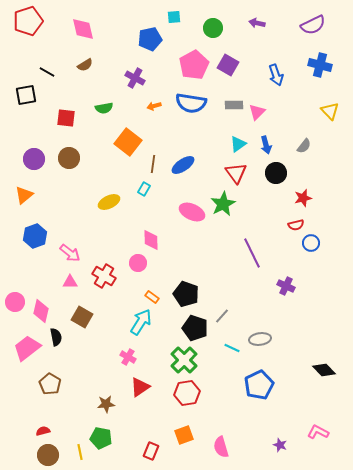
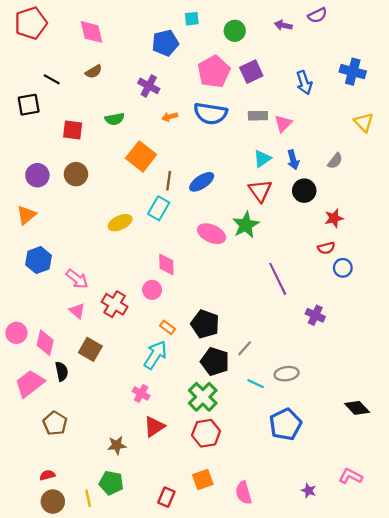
purple semicircle: (313, 25) -> (317, 15), moved, size x0.7
purple square: (228, 65) -> (251, 72), turned 35
cyan rectangle: (144, 189) -> (159, 208), size x1.5
pink triangle: (70, 282) -> (77, 311), turned 42

